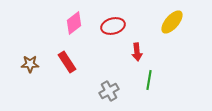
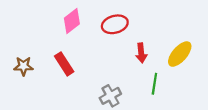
yellow ellipse: (172, 22) -> (180, 54), moved

